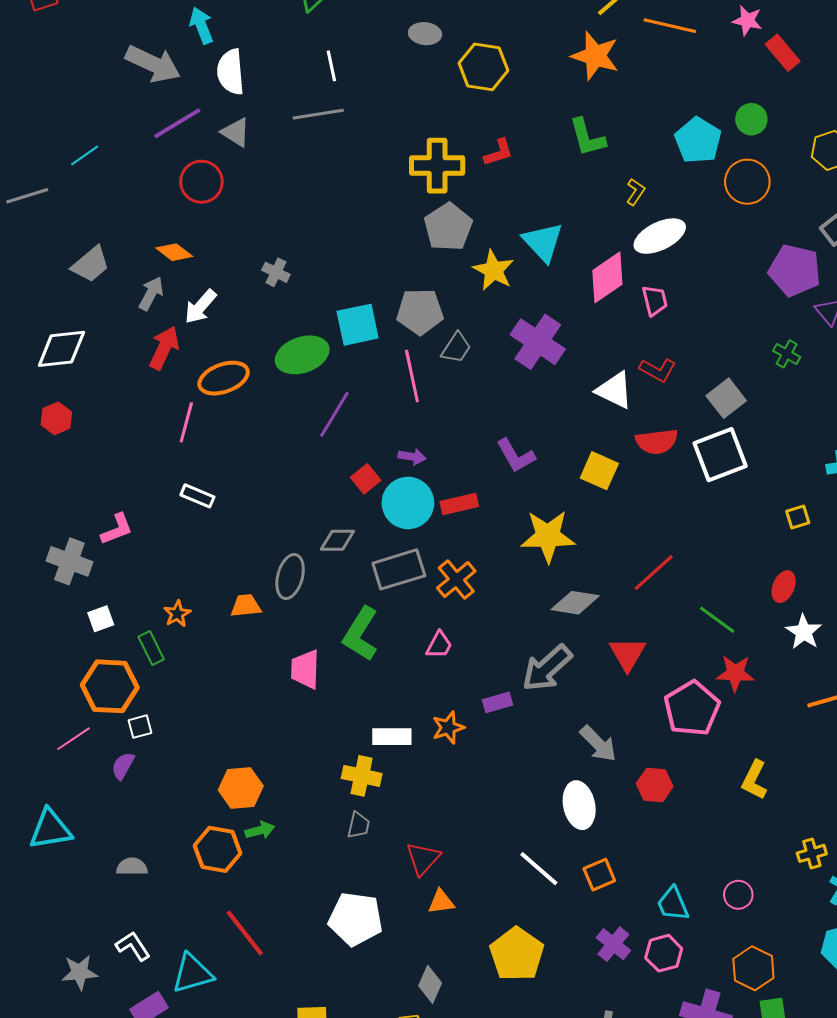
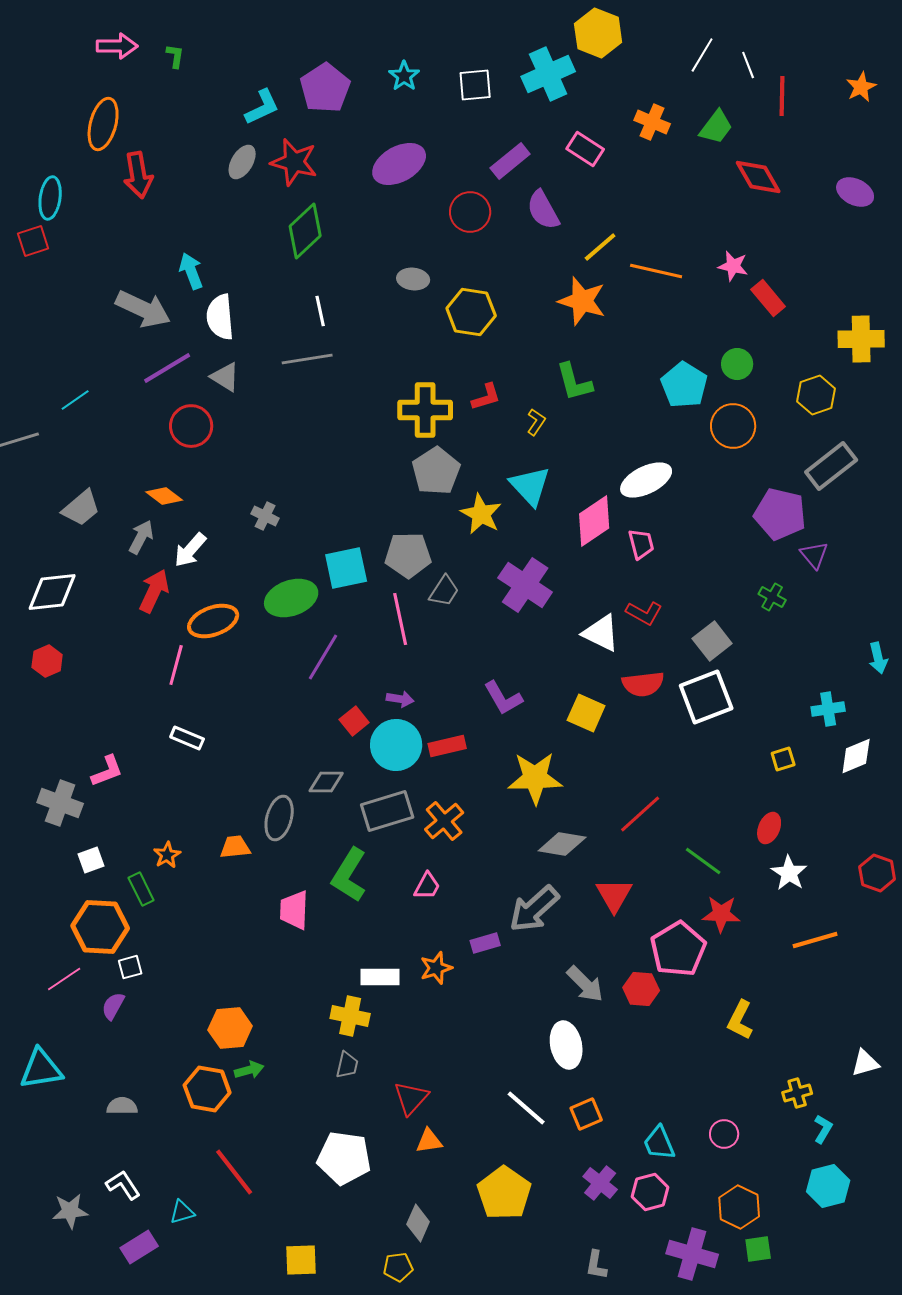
yellow L-shape: (636, 192) -> (536, 422), moved
red hexagon: (655, 785) -> (641, 989), moved
cyan triangle: (192, 973) -> (182, 1212), size x0.6

